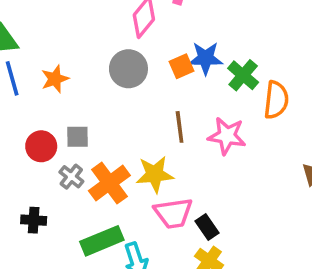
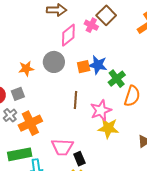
orange star: (55, 79) -> (26, 69), moved
pink star: (227, 136) -> (101, 110), turned 30
gray square: (77, 137) -> (18, 94), turned -32
yellow star: (155, 174) -> (108, 128), moved

